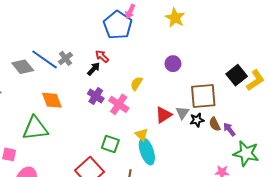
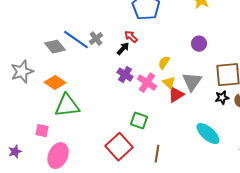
orange diamond: (52, 100) -> (55, 83), moved, turned -35
gray triangle: (182, 113) -> (192, 82), moved, size x1.5
red triangle: (164, 115) -> (176, 95), moved
yellow triangle: (142, 135) -> (169, 83), moved
cyan ellipse: (147, 151) -> (208, 134), moved, turned -30

